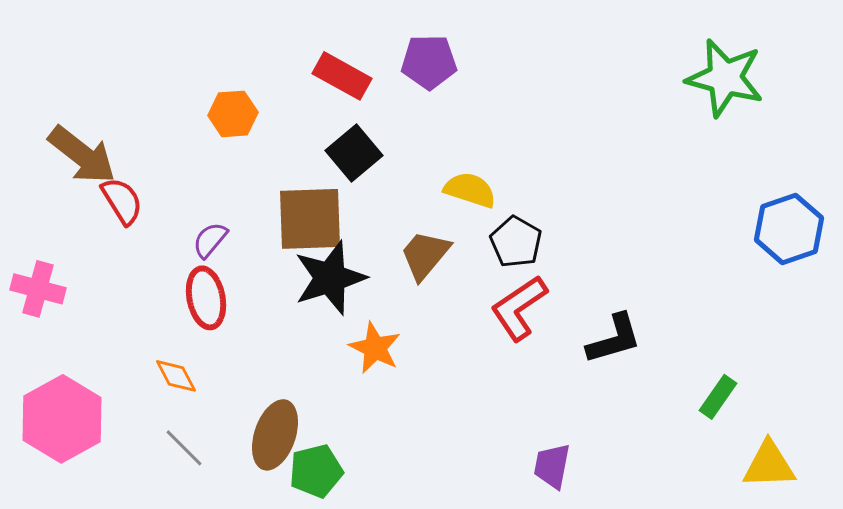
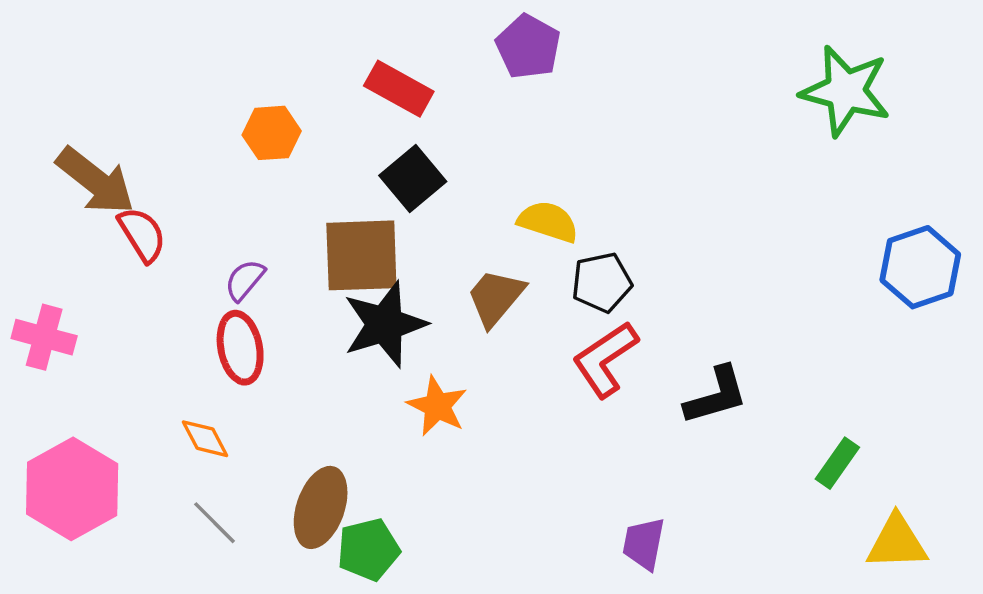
purple pentagon: (429, 62) -> (528, 47), moved, turned 30
black pentagon: (516, 242) -> (602, 282), turned 30

